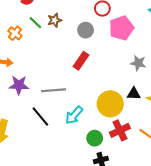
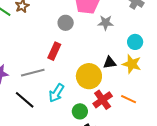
gray circle: (86, 30) -> (66, 23), moved
red rectangle: (81, 61) -> (54, 51), moved
gray star: (138, 63) -> (106, 23), moved

